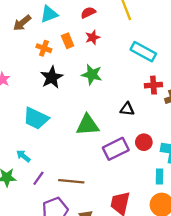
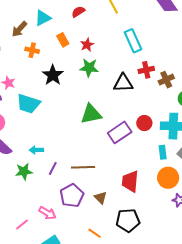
red star: (93, 37) -> (87, 45), moved
orange cross: (44, 48) -> (32, 50), moved
cyan rectangle: (143, 52) -> (133, 41), turned 45
black triangle: (127, 109) -> (123, 83), moved, size x1.5
cyan trapezoid: (36, 118) -> (28, 104), moved
cyan arrow: (23, 156) -> (36, 150), turned -32

